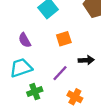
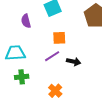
purple semicircle: (25, 40) -> (26, 21), moved
purple line: (60, 73) -> (52, 56), moved

